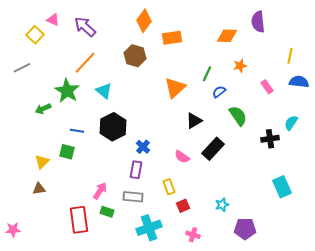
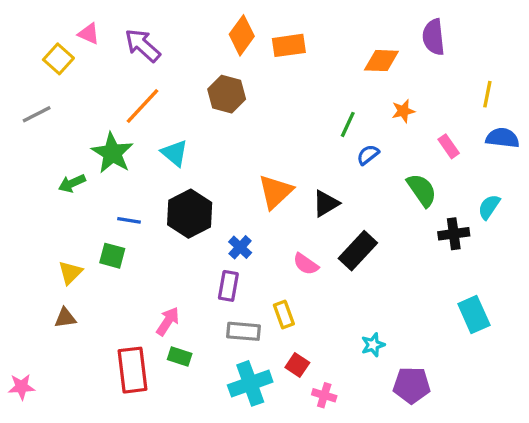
orange rectangle: (172, 38) -> (289, 45), moved
orange triangle: (175, 88) -> (275, 192), moved
green semicircle: (238, 116) -> (422, 190), moved
gray rectangle: (133, 197) -> (243, 331), moved
red square: (183, 206) -> (297, 365), moved, turned -32

